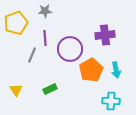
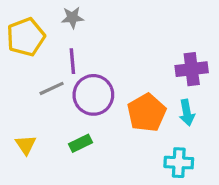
purple cross: (105, 35) -> (192, 69), moved
purple circle: (70, 49) -> (93, 95), moved
gray line: (32, 55) -> (52, 88), turned 42

